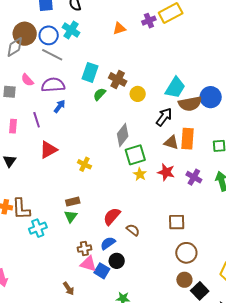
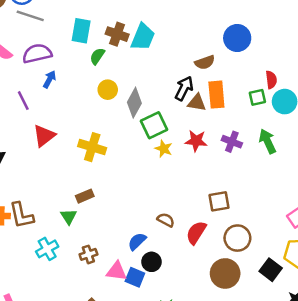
cyan trapezoid: (175, 88) -> (143, 37), moved
yellow circle: (138, 94) -> (108, 90), moved
brown semicircle: (190, 104) -> (205, 62), moved, size x0.7
black arrow: (164, 117) -> (184, 88), moved
yellow cross: (84, 164) -> (92, 147), size x1.5
green triangle: (71, 216) -> (69, 217), moved
red semicircle: (112, 216) -> (196, 233), moved
cyan cross: (38, 228) -> (47, 249), moved
brown cross: (84, 249) -> (88, 254), moved
brown circle: (184, 280) -> (225, 273), moved, size x1.5
black square: (200, 291) -> (271, 270), moved

